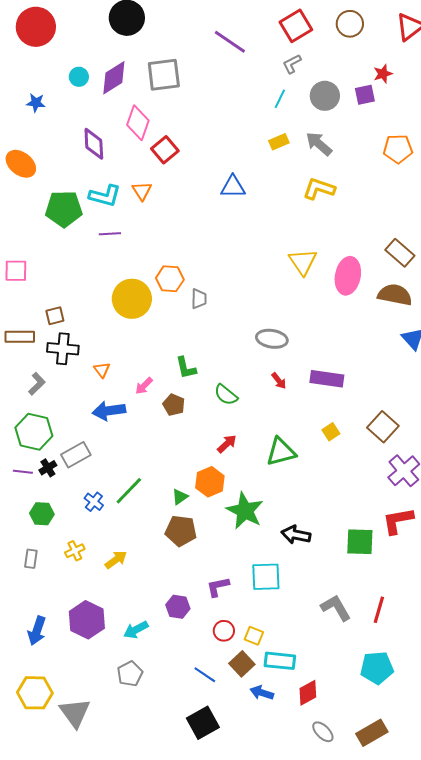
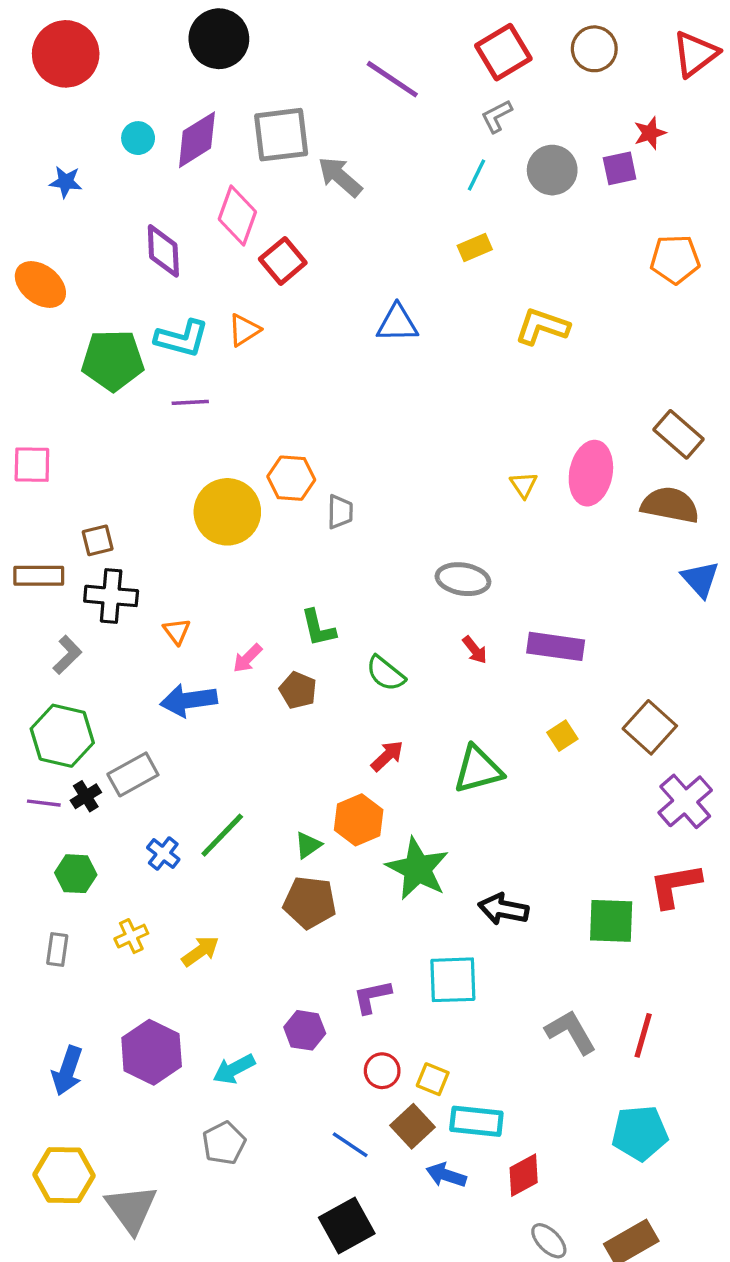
gray arrow: (319, 144) -> (340, 177), moved
orange triangle: (142, 191) -> (244, 330), turned 30
yellow triangle: (303, 262) -> (524, 485), moved, size x0.6

